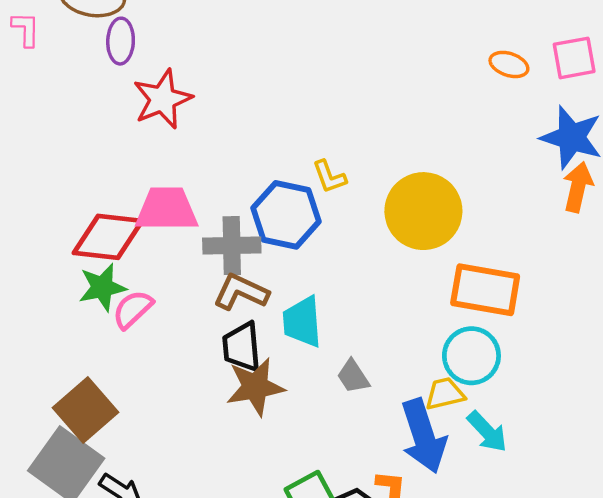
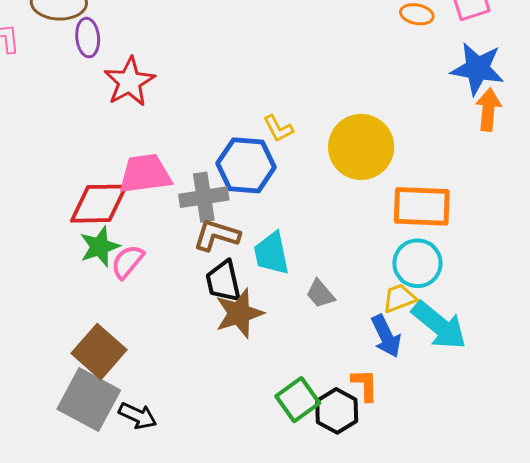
cyan arrow: (487, 432) -> (439, 325), size x1.5
blue arrow: (424, 436) -> (386, 336), size x0.7

